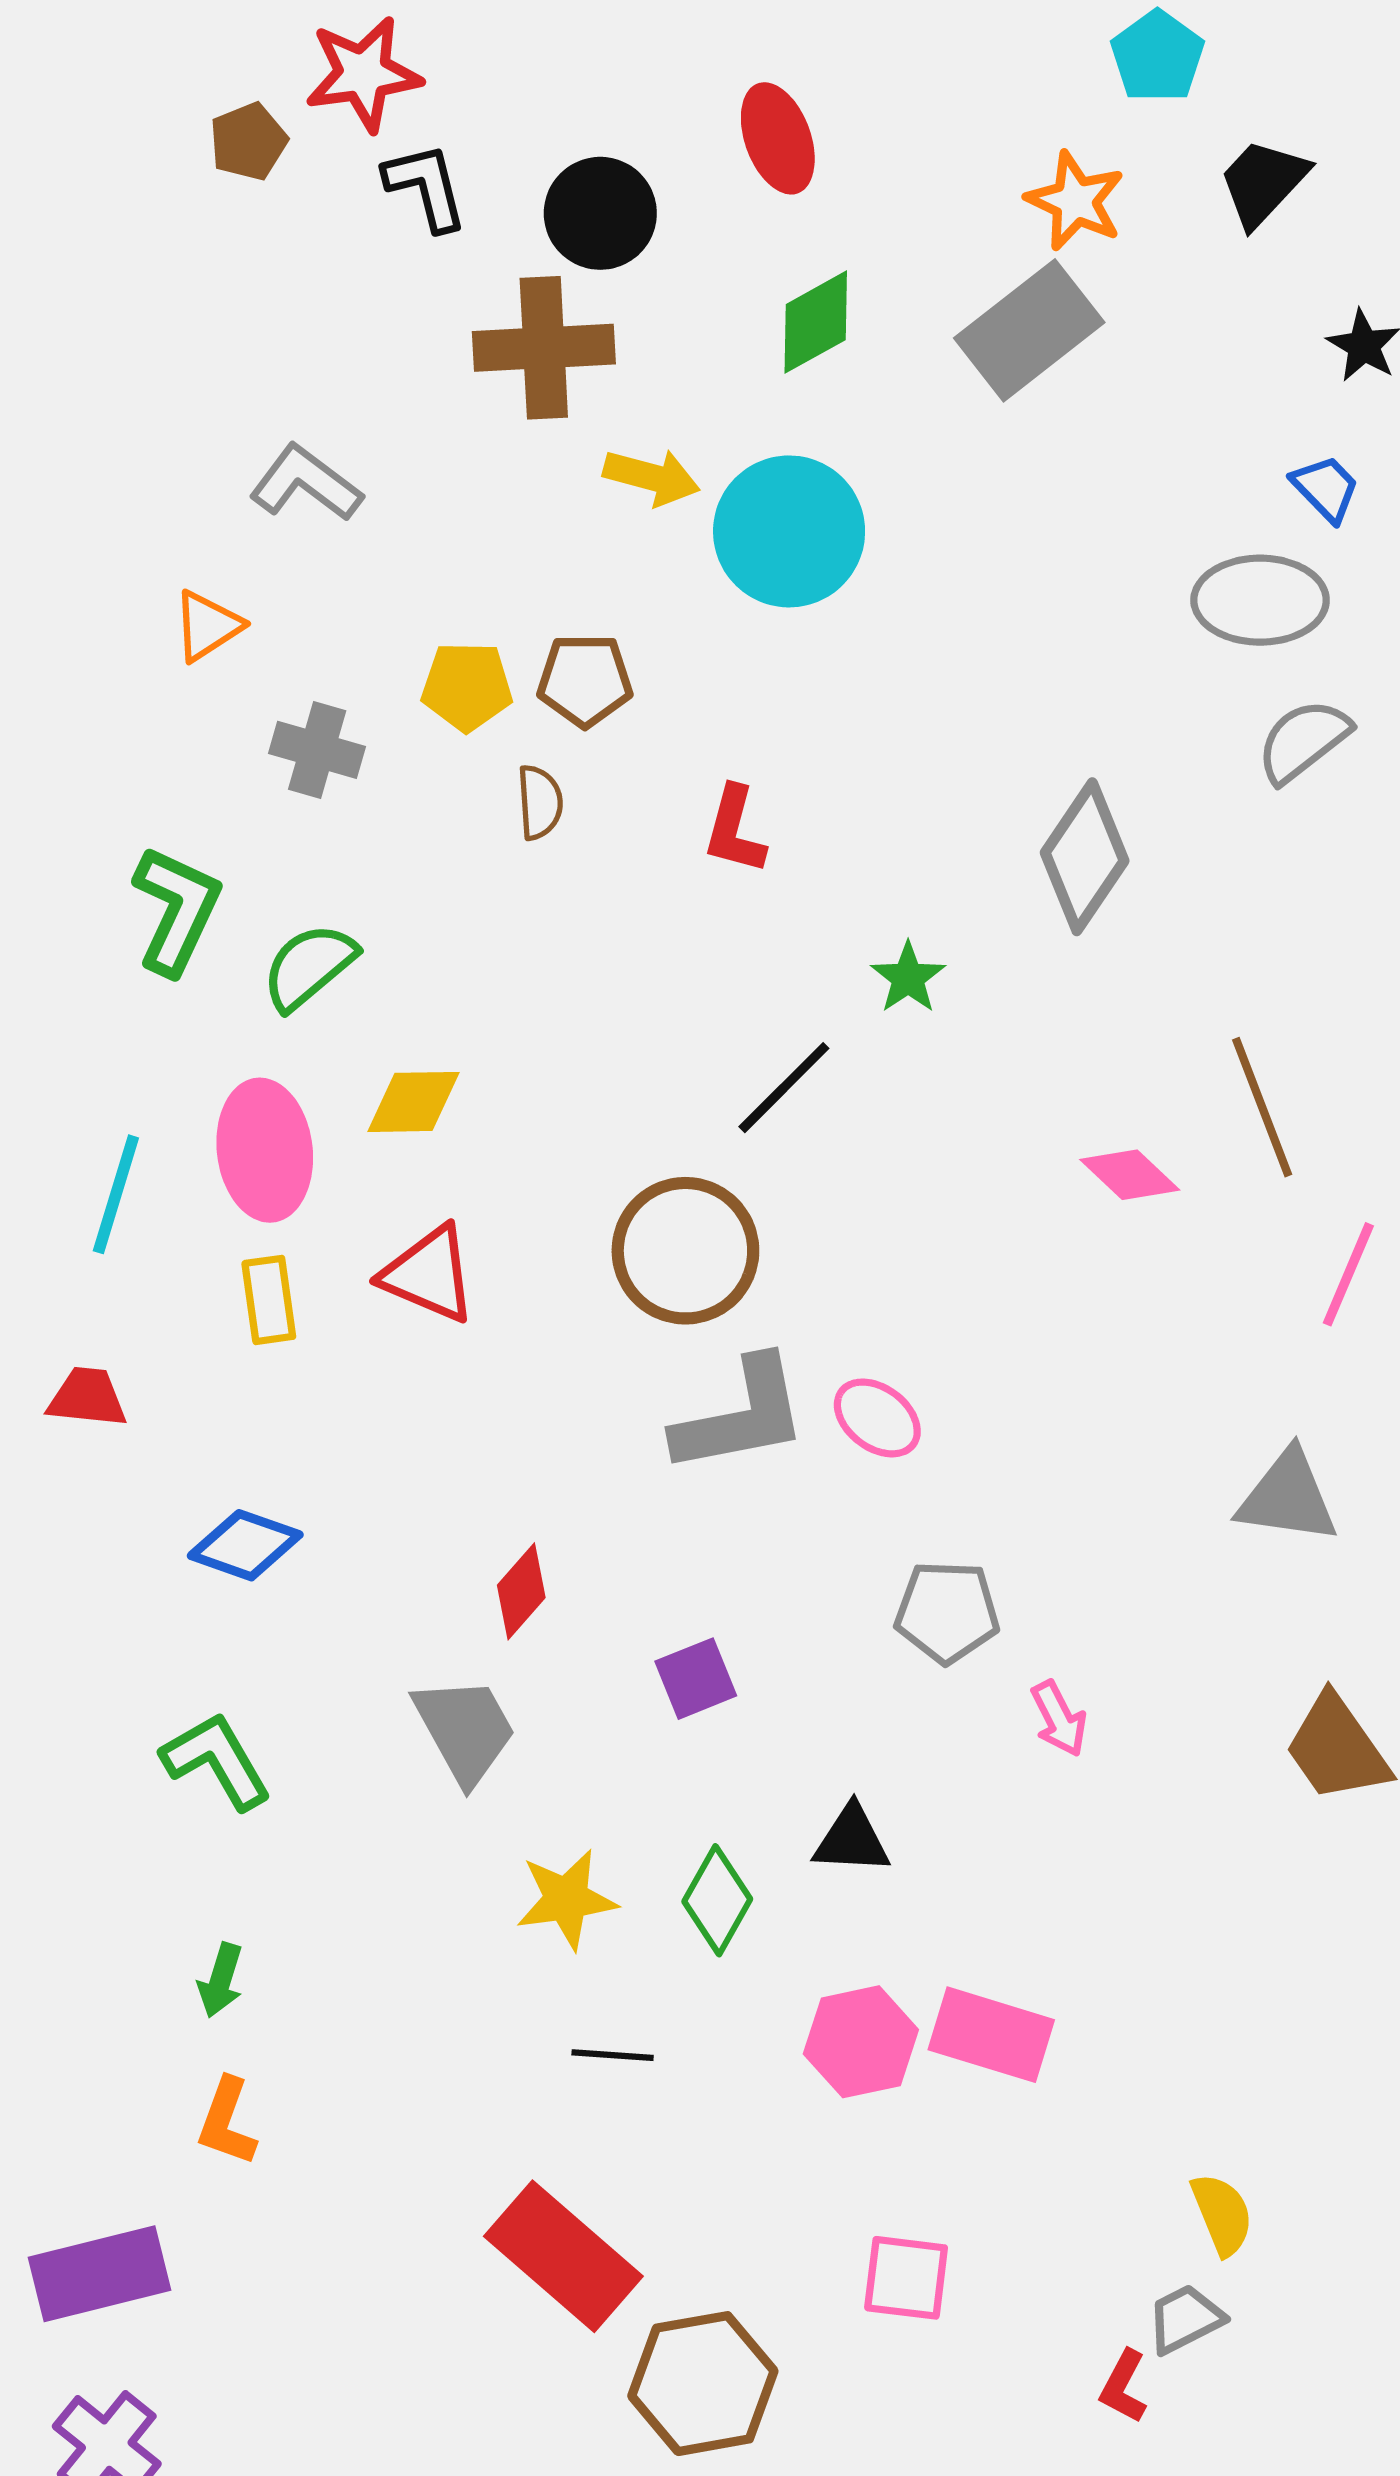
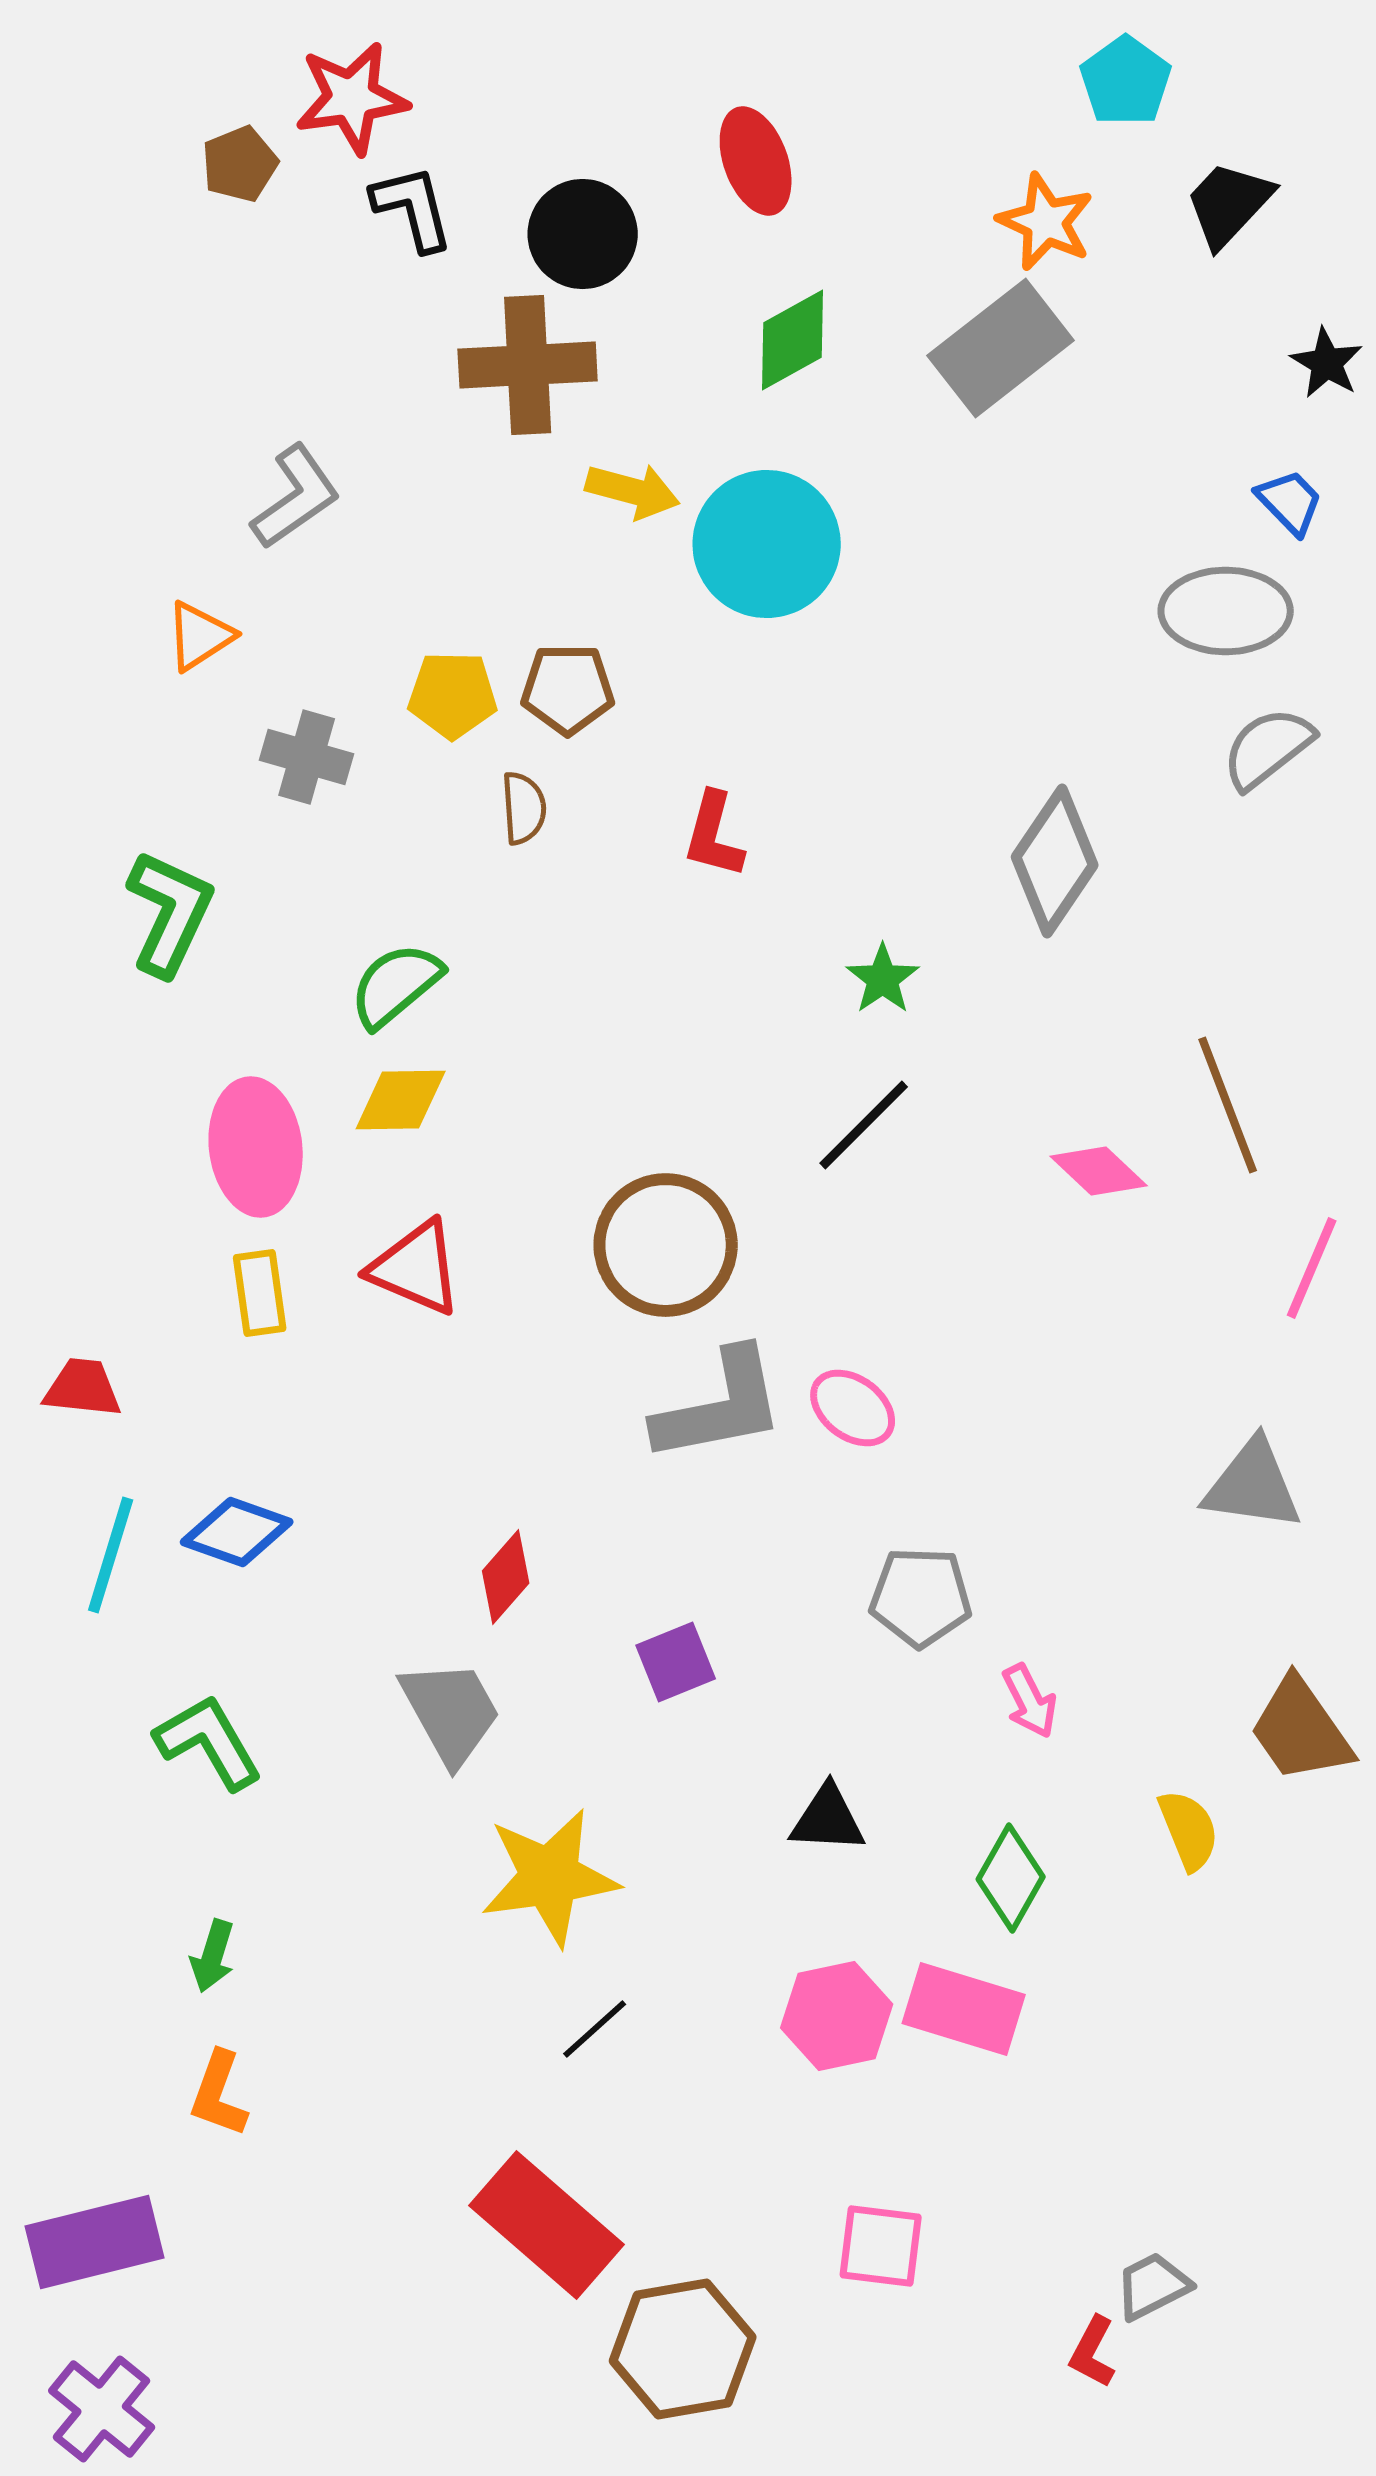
gray L-shape: (306, 483) -> (296, 497), turned 108
green semicircle: (309, 966) -> (396, 985), moved
black line: (784, 1088) -> (864, 1125), moved
cyan line: (116, 1194) -> (111, 1555), moved
yellow star: (566, 1899) -> (550, 1877), size x1.4
green diamond: (717, 1900) -> (1011, 1878), moved
black line: (613, 2055) -> (595, 2029), turned -46
yellow semicircle: (1222, 2214) -> (1189, 1830), moved

